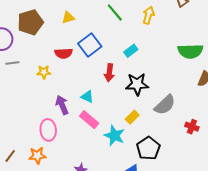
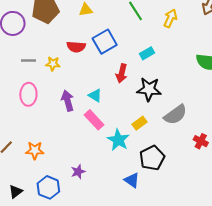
gray line: (12, 63) -> (29, 60), moved
pink ellipse: (48, 130) -> (28, 94), moved

